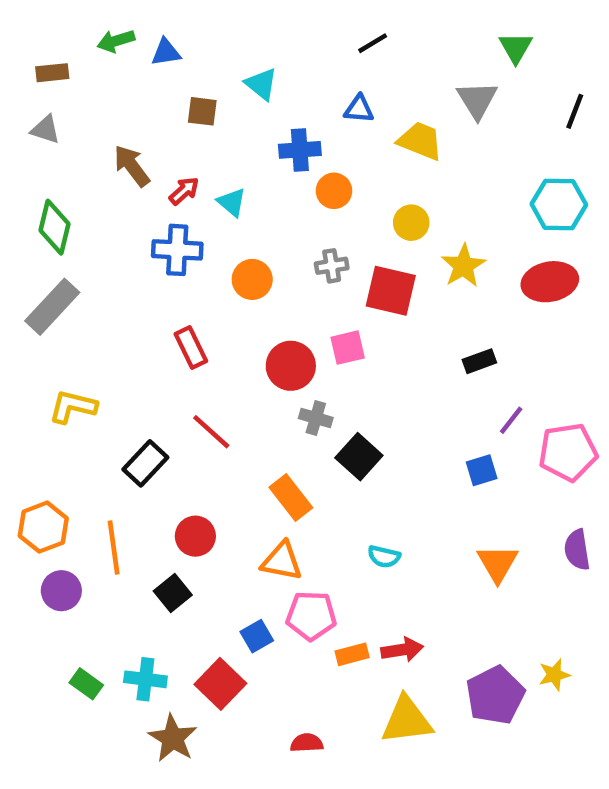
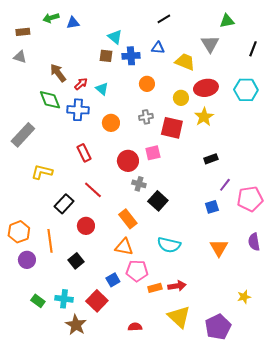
green triangle: (516, 48) -> (227, 21), turned 49
brown square: (202, 111) -> (106, 56), moved
blue cross: (300, 150) -> (131, 56), moved
green diamond: (55, 227) -> (50, 100), moved, turned -35
red ellipse: (550, 282) -> (206, 88), moved
yellow L-shape: (73, 407) -> (42, 172), moved
red circle: (195, 536) -> (86, 226), moved
cyan semicircle: (384, 557) -> (169, 245), size x1.6
purple pentagon: (495, 695) -> (218, 327), moved
yellow triangle: (407, 720) -> (179, 317), turned 50

